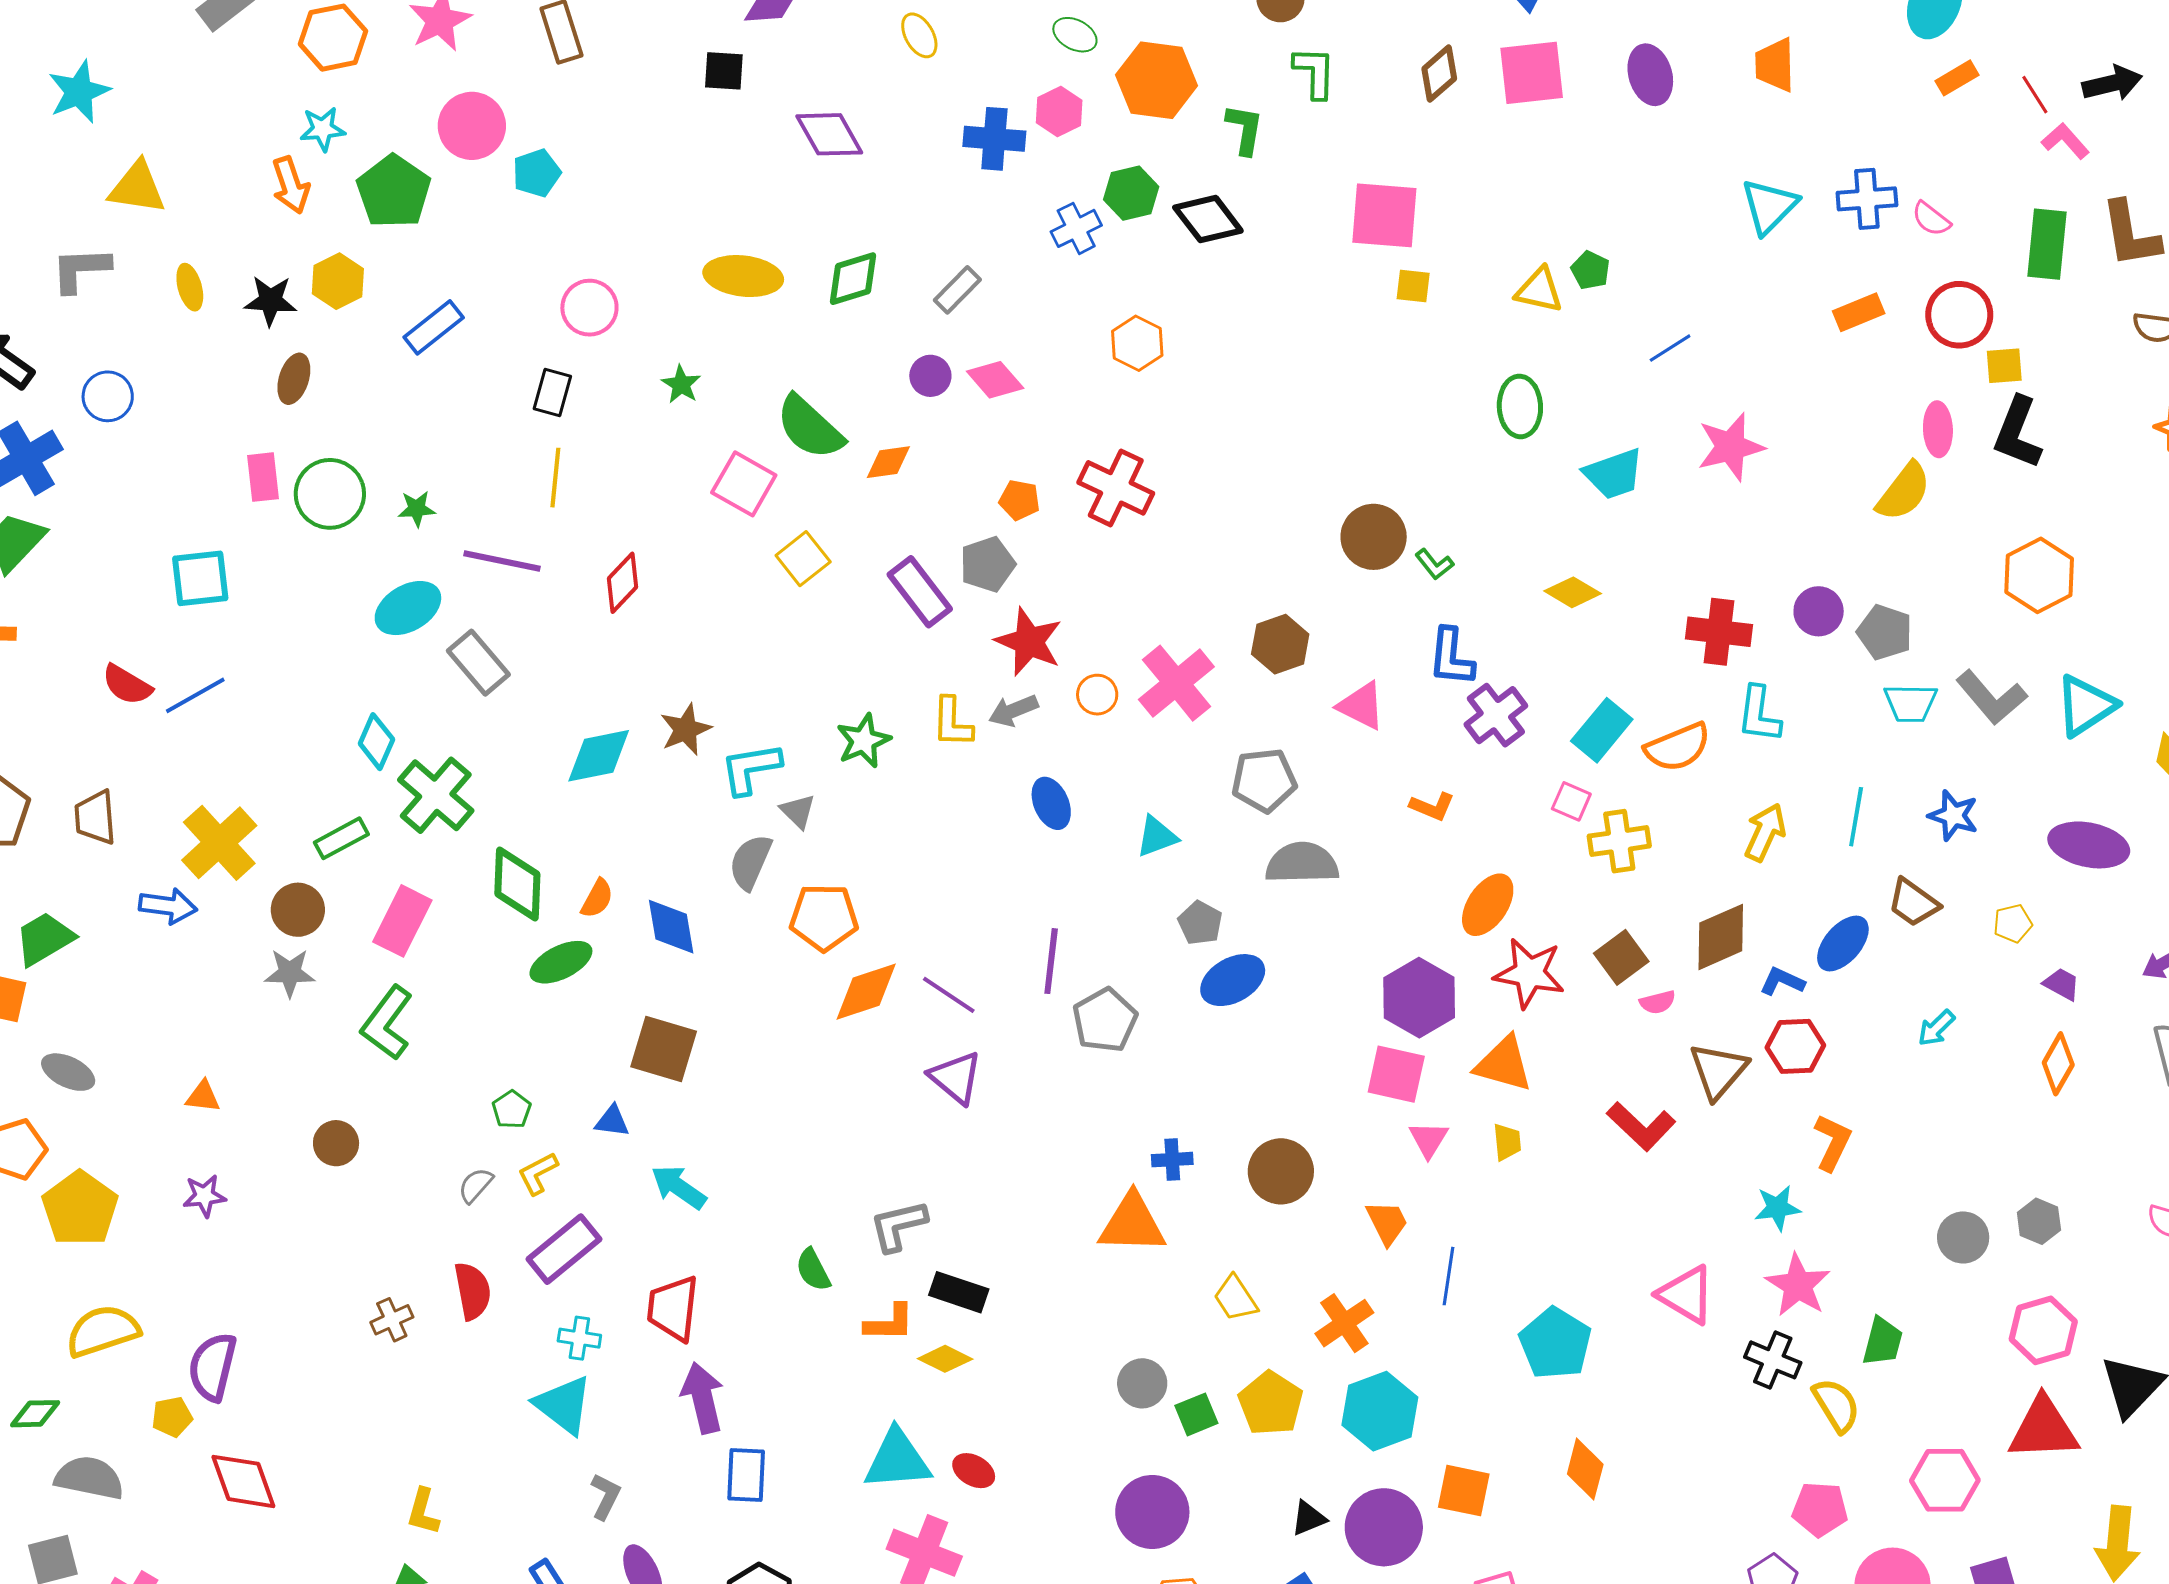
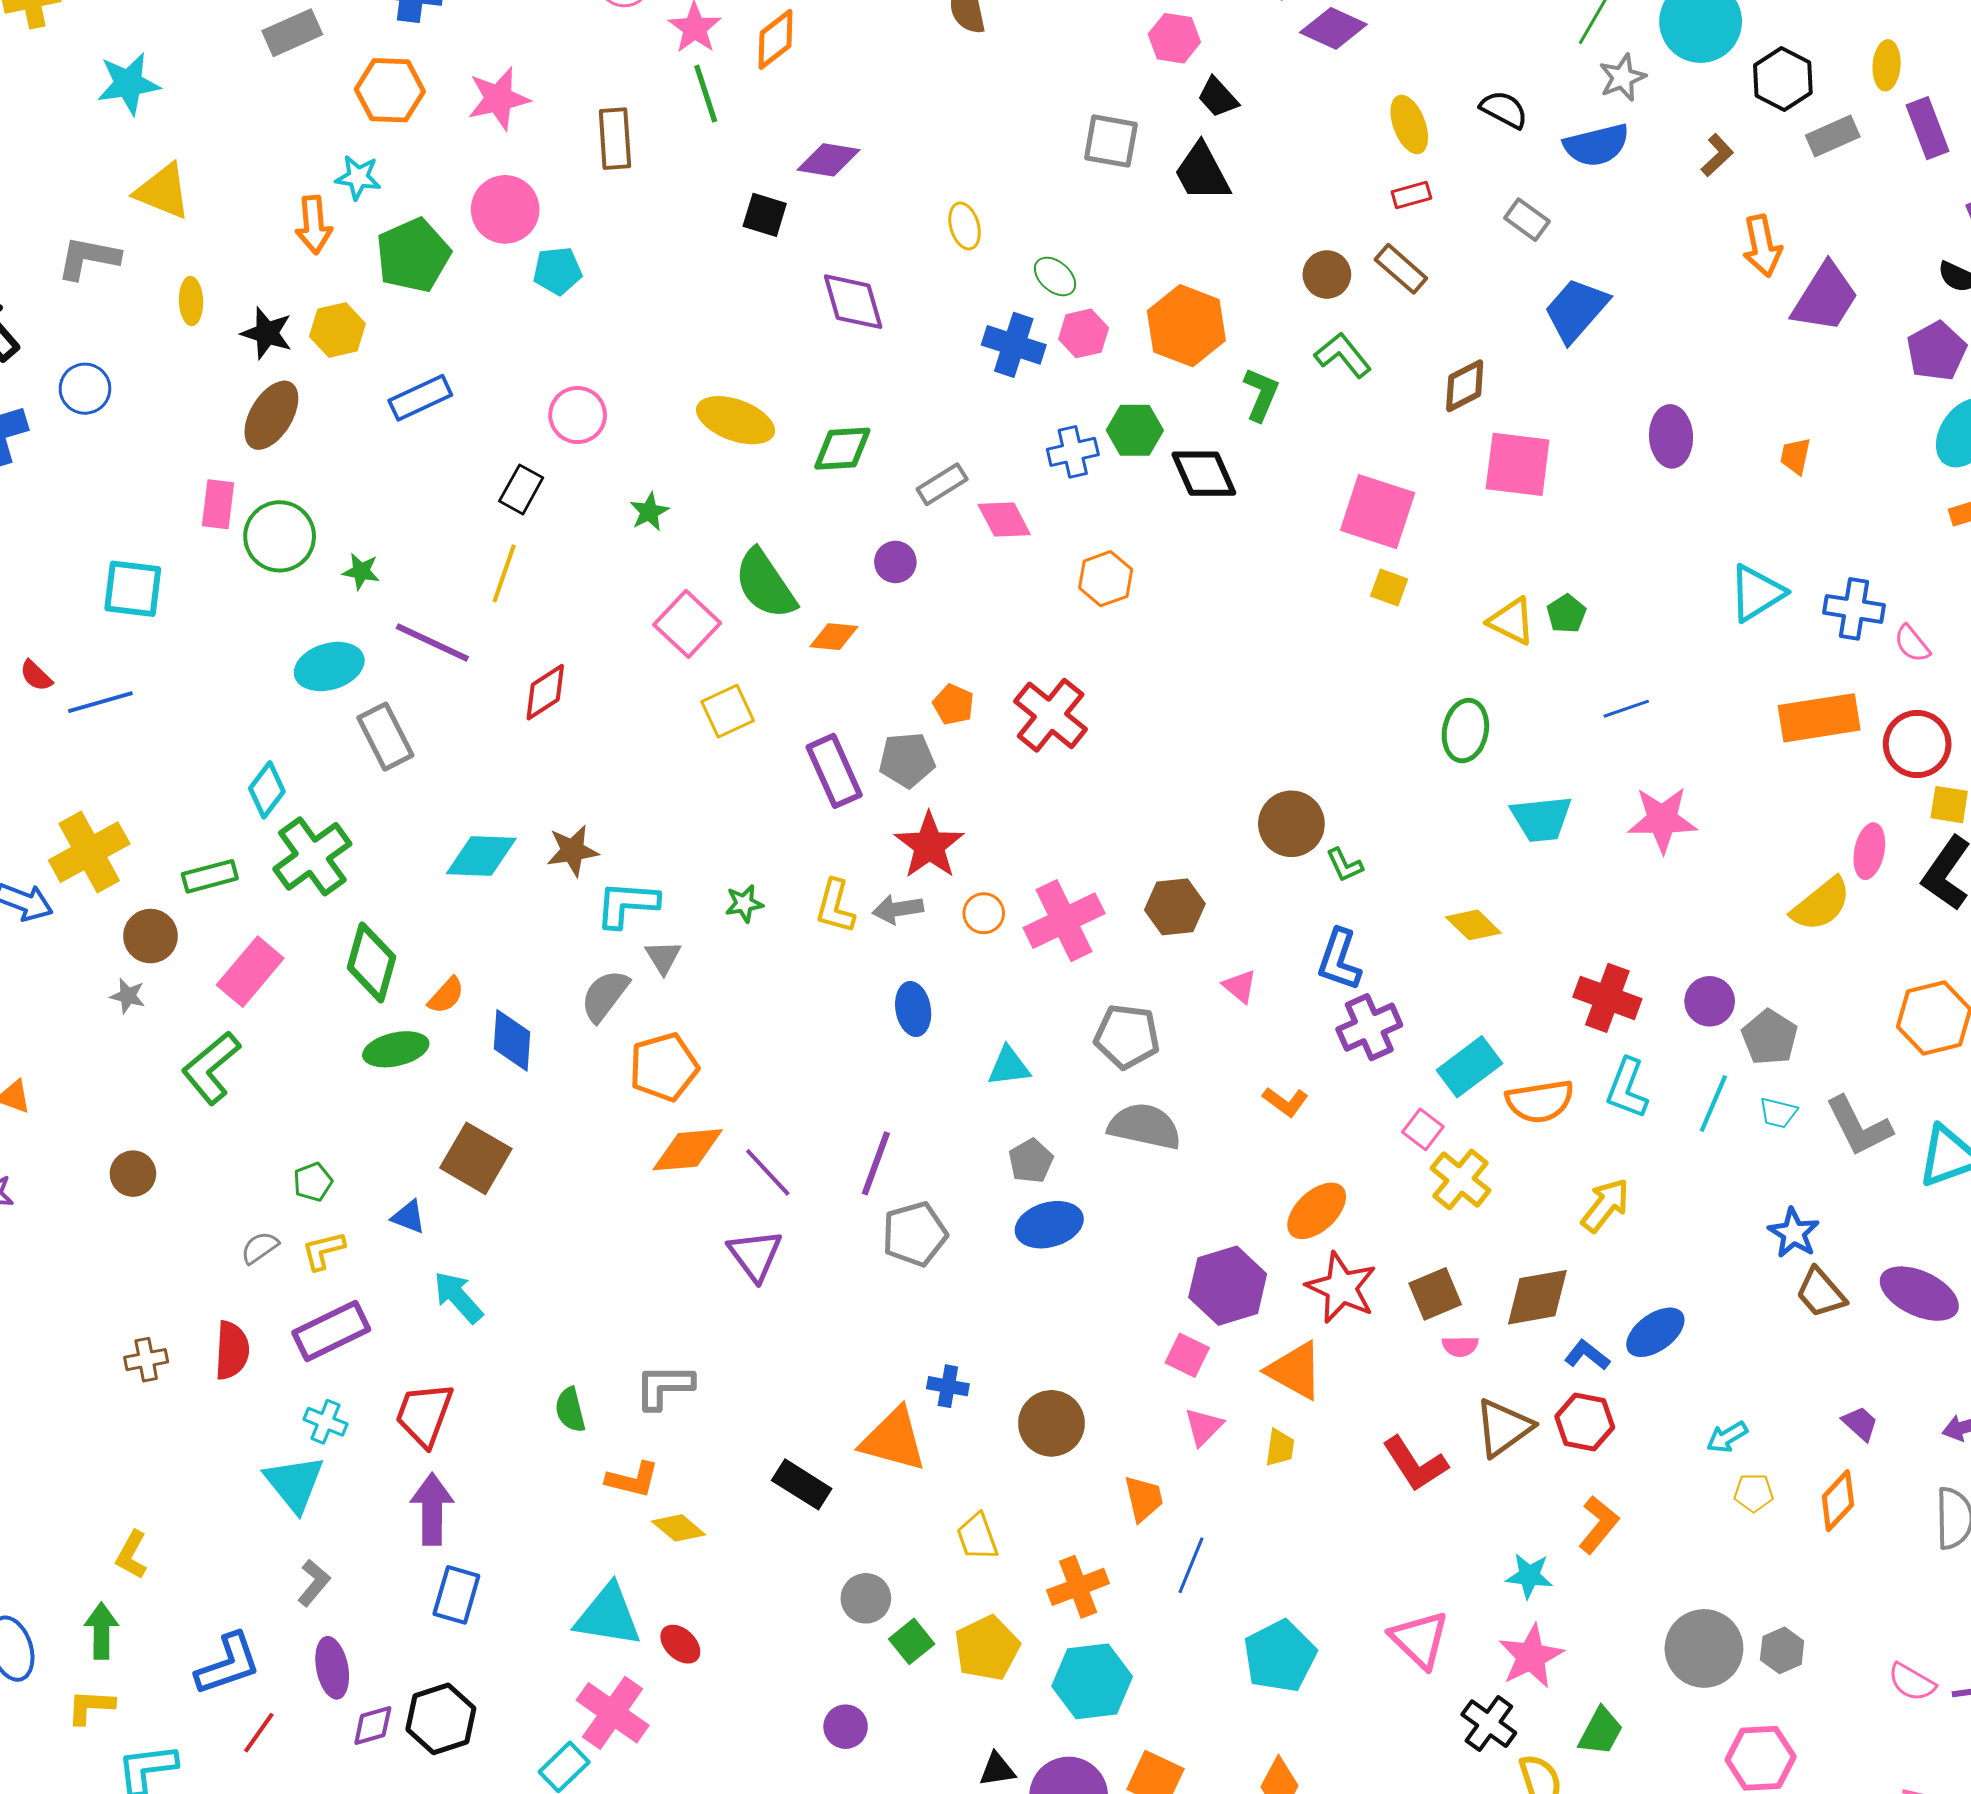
green ellipse: (1075, 35) -> (1055, 276), moved
orange trapezoid: (1775, 65) -> (1795, 456), size x0.7
green L-shape: (1315, 72) -> (1343, 355), turned -54
pink square: (1532, 73) -> (1518, 464), moved
orange rectangle: (1859, 312) -> (1819, 718), size x1.6
brown ellipse: (294, 379) -> (271, 415), size x1.4
pink diamond: (995, 380) -> (1004, 519), moved
red semicircle: (127, 685) -> (36, 676), size x0.7
cyan trapezoid: (1911, 703) -> (1778, 1113), size x0.7
pink triangle: (1361, 706) -> (1240, 986), size x0.7
green star: (863, 741) -> (744, 904), size x0.7
cyan line: (1856, 817) -> (1713, 1104), moved
yellow cross: (1619, 841) -> (1461, 1179), turned 34
brown trapezoid: (1913, 903) -> (1821, 1293), moved
orange pentagon: (824, 917) -> (664, 1067), turned -30
yellow pentagon: (2013, 923) -> (1754, 1493), moved
gray star: (290, 973) -> (128, 996), size x0.7
pink square: (1396, 1074) -> (1187, 1355), size x0.7
gray circle: (1963, 1237) -> (1704, 1648), size x1.5
black rectangle: (959, 1292) -> (802, 1484), moved
green square: (1196, 1414) -> (912, 1641), turned -30
purple circle: (1152, 1512) -> (846, 1727), size x0.6

